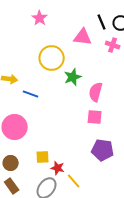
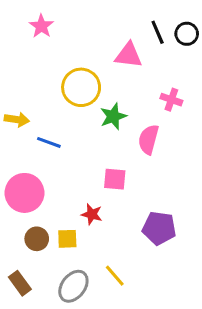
pink star: (40, 18) -> (41, 26), moved
pink cross: (113, 45) -> (171, 100), moved
pink square: (95, 117) -> (115, 179), moved
brown circle: (11, 163) -> (37, 239), moved
red star: (58, 168) -> (92, 214), moved

